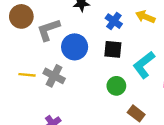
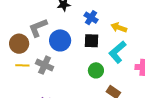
brown circle: (21, 16) -> (19, 44), moved
yellow arrow: (145, 17) -> (119, 28), moved

